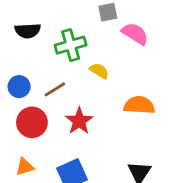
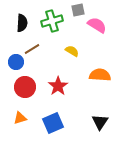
black semicircle: (28, 31) -> (22, 23), turned -84
green cross: (71, 45) -> (52, 21), moved
brown line: (55, 89) -> (32, 49), moved

